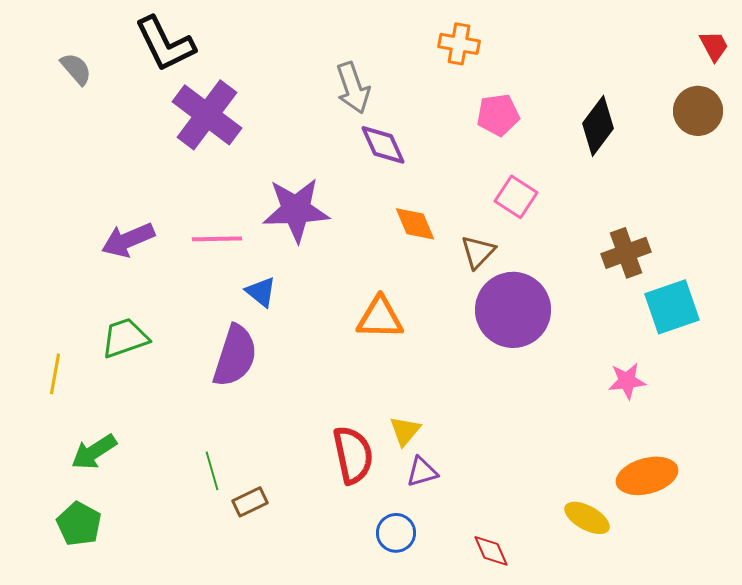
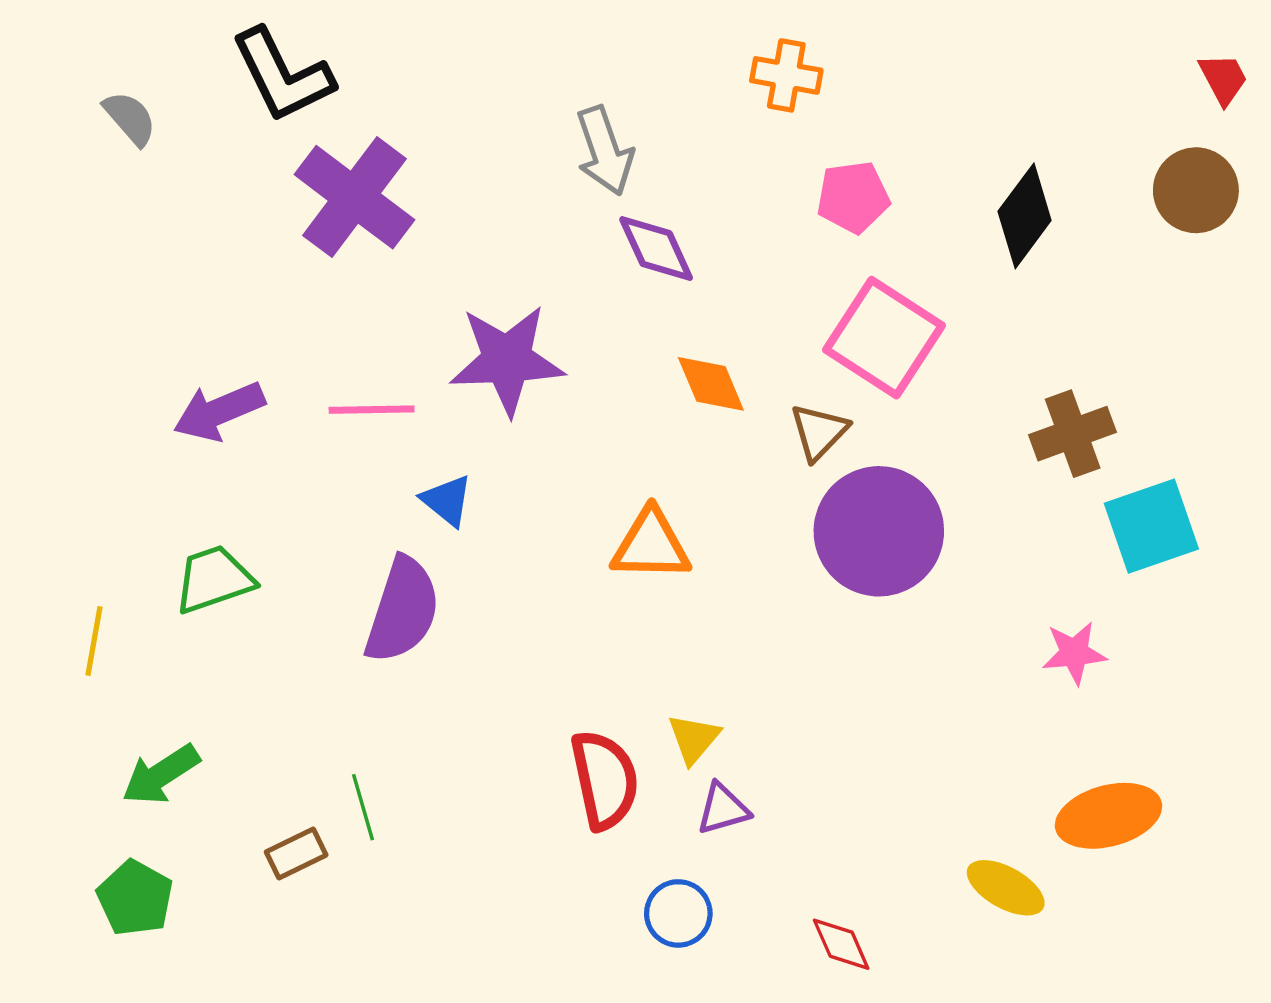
pink square: (516, 197) -> (884, 338), size x1.6
brown rectangle: (250, 502) -> (296, 853), moved

